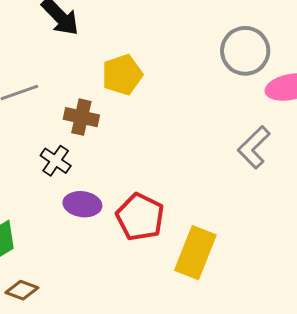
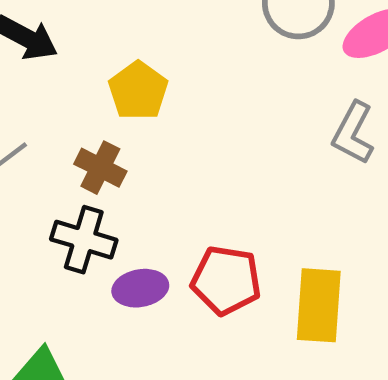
brown cross: (81, 117) -> (100, 168), turned 32
black cross: (56, 161) -> (84, 240), size x1.4

